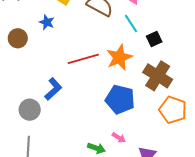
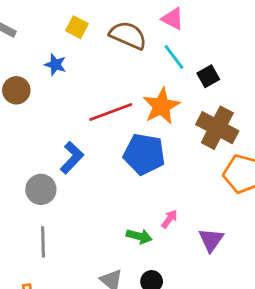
blue pentagon: (120, 99) -> (144, 154), moved
pink arrow: (119, 138) -> (169, 219), turned -80

